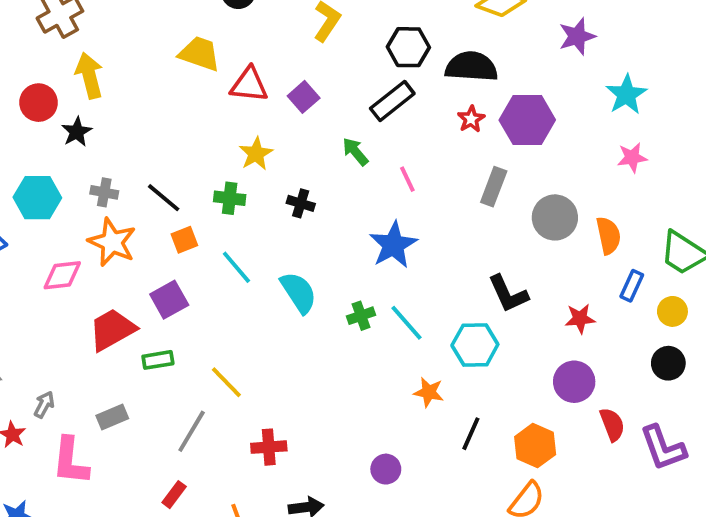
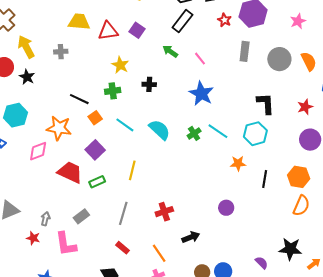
pink star: (632, 158) -> (298, 21), moved
gray cross: (104, 192) -> (61, 52), moved
black L-shape: (508, 294) -> (266, 104), turned -145
red trapezoid: (112, 330) -> (70, 172), turned 68
yellow line: (226, 382) -> (132, 170), moved, turned 72
red rectangle: (174, 495) -> (122, 248), turned -72

